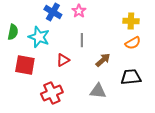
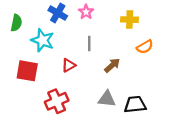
yellow cross: (131, 21) -> (130, 20), moved
green semicircle: (13, 32) -> (16, 23), moved
black trapezoid: (131, 77) -> (135, 105), moved

